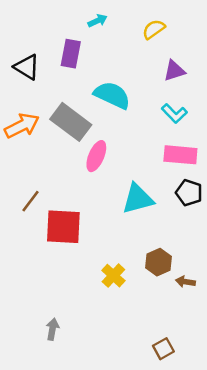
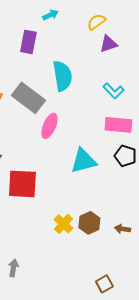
purple triangle: (174, 71) -> (108, 44), moved
cyan semicircle: (112, 95) -> (62, 76), turned 56
brown hexagon: (159, 262) -> (89, 223), moved

